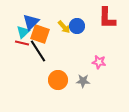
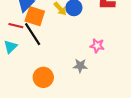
cyan triangle: (23, 32) -> (11, 47), moved
orange circle: (58, 80) -> (43, 77), moved

